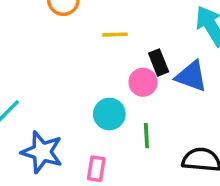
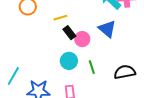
black rectangle: (159, 63) -> (69, 33), moved
blue triangle: (191, 76) -> (107, 29), turned 36

